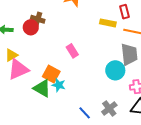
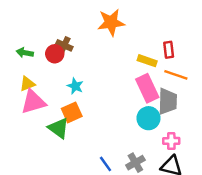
pink rectangle: (72, 51) -> (147, 88), moved, size x1.6
orange square: (51, 74) -> (72, 112), turned 30
cyan star: (59, 85) -> (75, 86), moved

